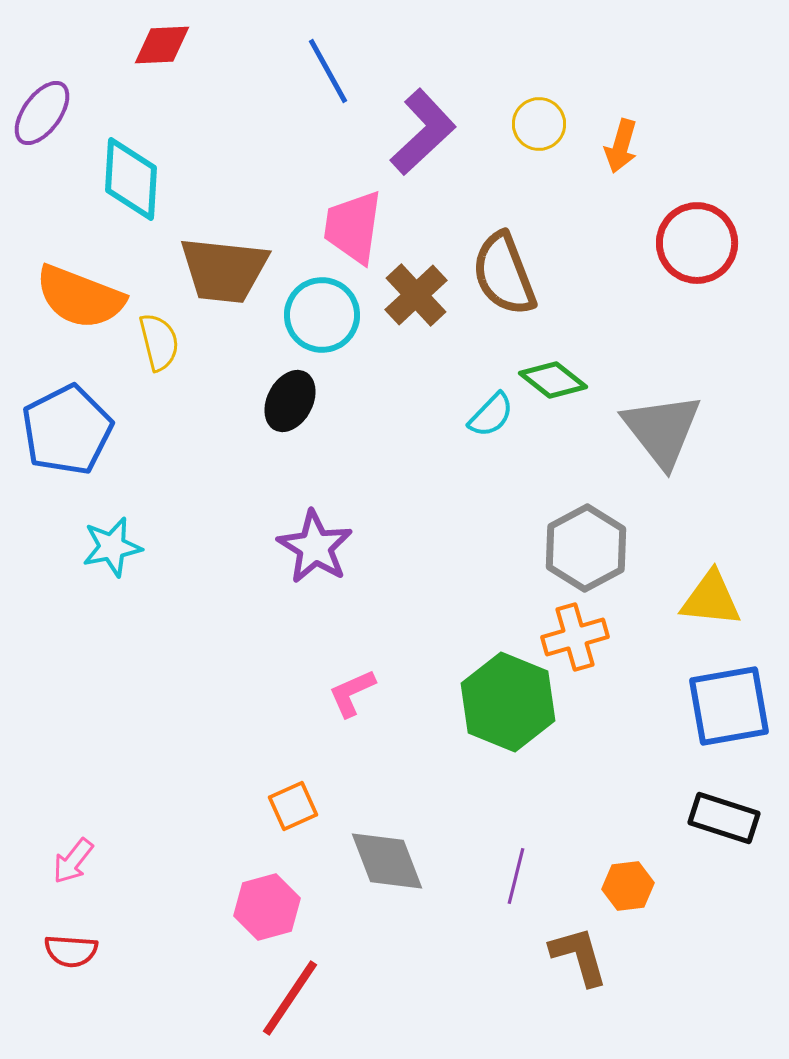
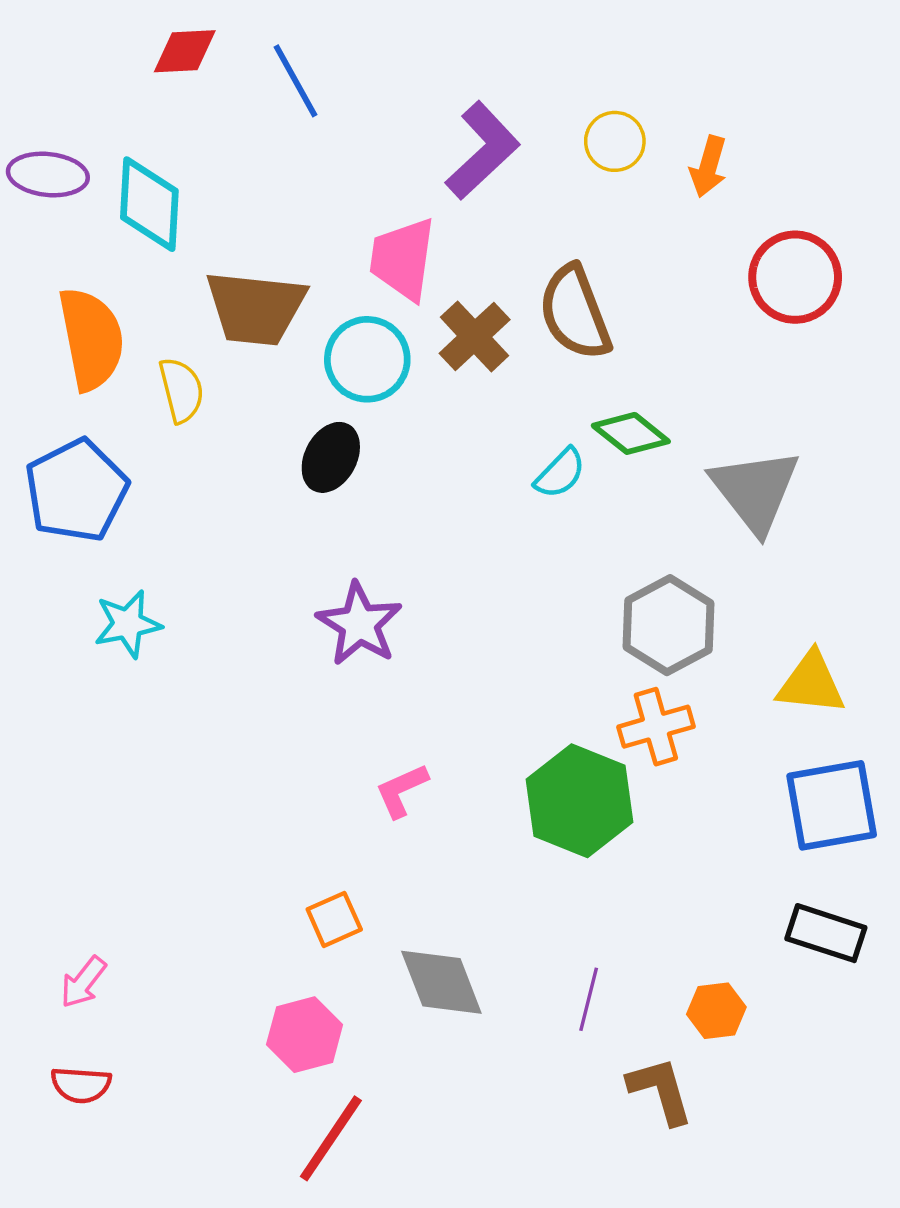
blue line: (328, 71) -> (295, 81), moved
purple ellipse: (42, 113) -> (48, 174), moved, turned 60
orange semicircle: (80, 297) -> (91, 339), turned -122

